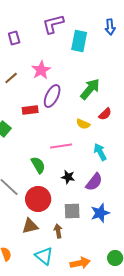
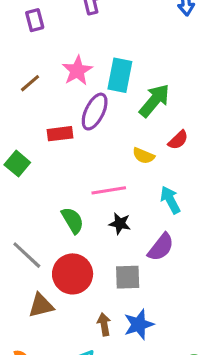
cyan rectangle: (79, 41) -> (120, 75), moved
black star: (68, 177) -> (120, 224), moved
gray square: (72, 211) -> (128, 277), moved
blue star: (100, 213) -> (139, 324), moved
brown triangle: (30, 226) -> (41, 305), moved

